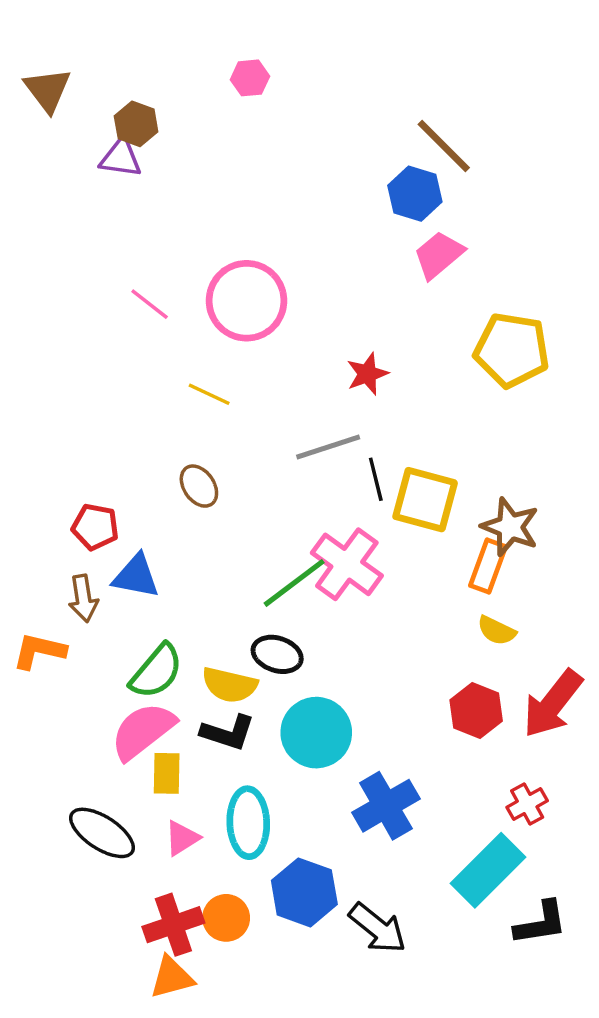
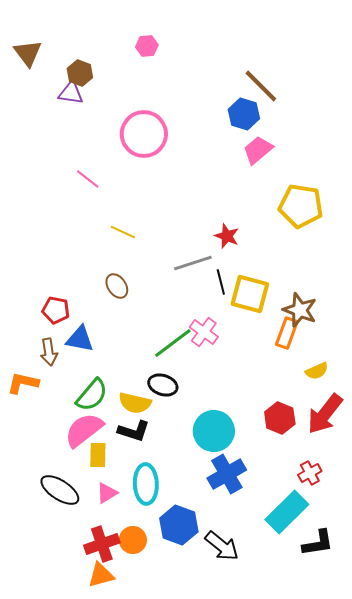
pink circle: (247, 301) -> (144, 134), moved
red star: (367, 374) -> (227, 236), moved, turned -30
pink cross: (347, 564) -> (204, 332), size x0.7
yellow semicircle: (496, 631) -> (317, 371), moved, turned -50
cyan circle: (316, 733) -> (214, 431), moved

